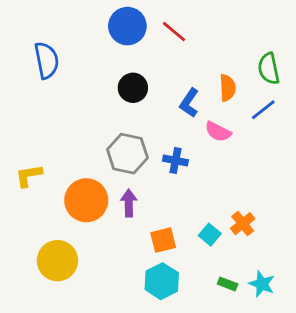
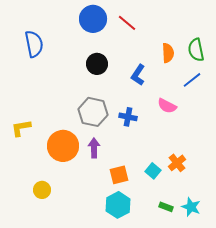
orange semicircle: (228, 88) -> (168, 53), moved
pink semicircle: (218, 132) -> (167, 106), moved
yellow circle: (57, 261) -> (42, 190), size x0.6

